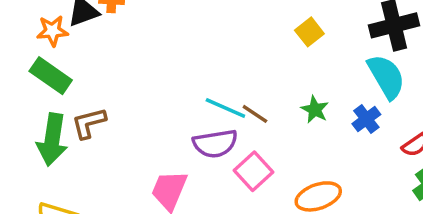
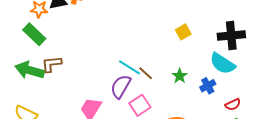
cyan semicircle: (386, 77) -> (223, 64), turned 144
green arrow: (52, 140) -> (30, 70), turned 88
purple semicircle: (215, 144) -> (121, 86), turned 120

